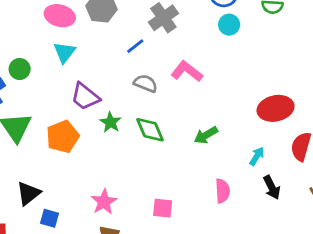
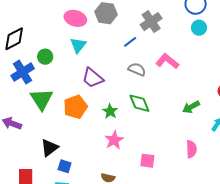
green star: (110, 122) -> (110, 111), moved
green arrow: (206, 135) -> (191, 107), moved
pink star: (104, 202) -> (114, 140), moved

